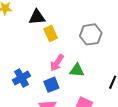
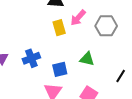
yellow rectangle: (51, 33) -> (59, 28), moved
pink arrow: (57, 63) -> (78, 18), moved

